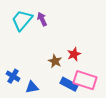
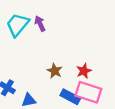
red star: (74, 54) -> (84, 71), moved

